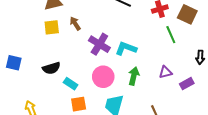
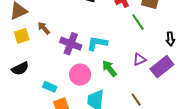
black semicircle: (51, 68) -> (20, 69), moved
green arrow: (134, 76) -> (109, 69), turned -42
purple rectangle: (187, 84) -> (162, 67), size x1.6

